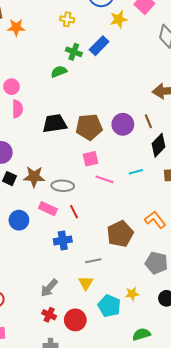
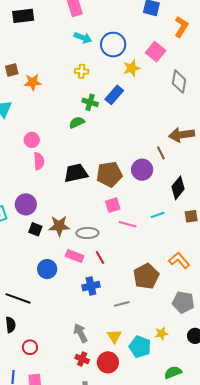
brown line: (148, 121) -> (161, 153), moved
yellow triangle: (86, 283) -> (114, 336), moved
gray arrow: (49, 288) -> (80, 333), turned 114

